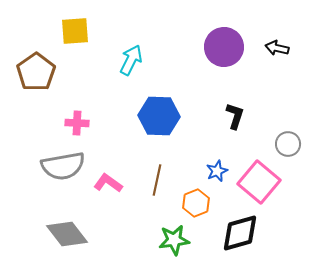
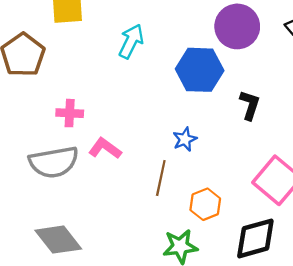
blue hexagon: (159, 116) -> (200, 70), moved
blue star: (217, 171) -> (185, 139), moved
pink L-shape: (108, 183) -> (105, 148), moved

